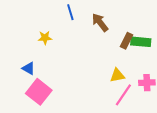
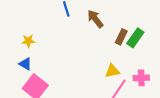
yellow star: (45, 38) -> (28, 41), moved
green rectangle: (141, 42) -> (135, 38), turned -60

